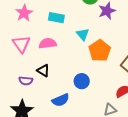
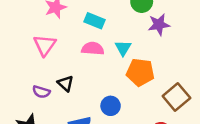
pink semicircle: (48, 43) -> (93, 49), moved
orange pentagon: (100, 51) -> (140, 72), turned 30

